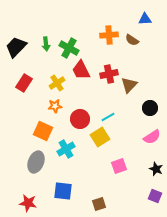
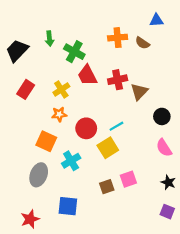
green arrow: (46, 44) -> (49, 39), moved
pink semicircle: (152, 137) -> (164, 148), turned 90
red star: (28, 203) -> (30, 219), turned -30
brown square: (99, 204) -> (107, 187), moved

